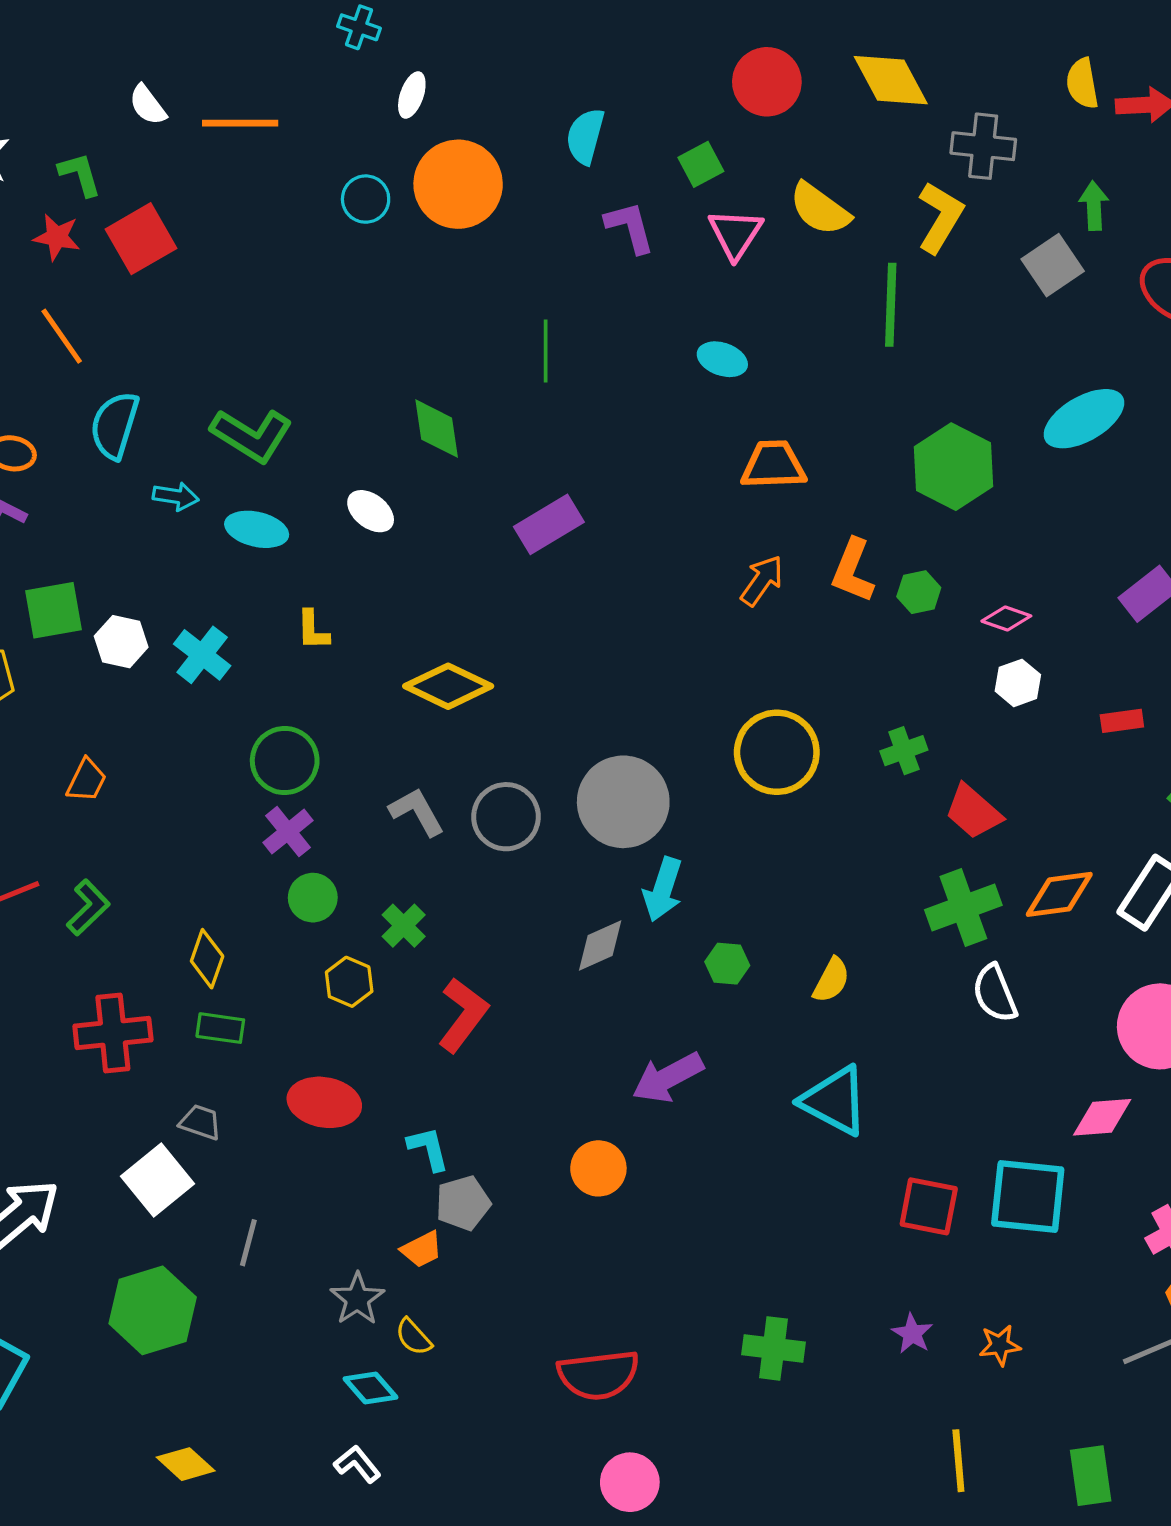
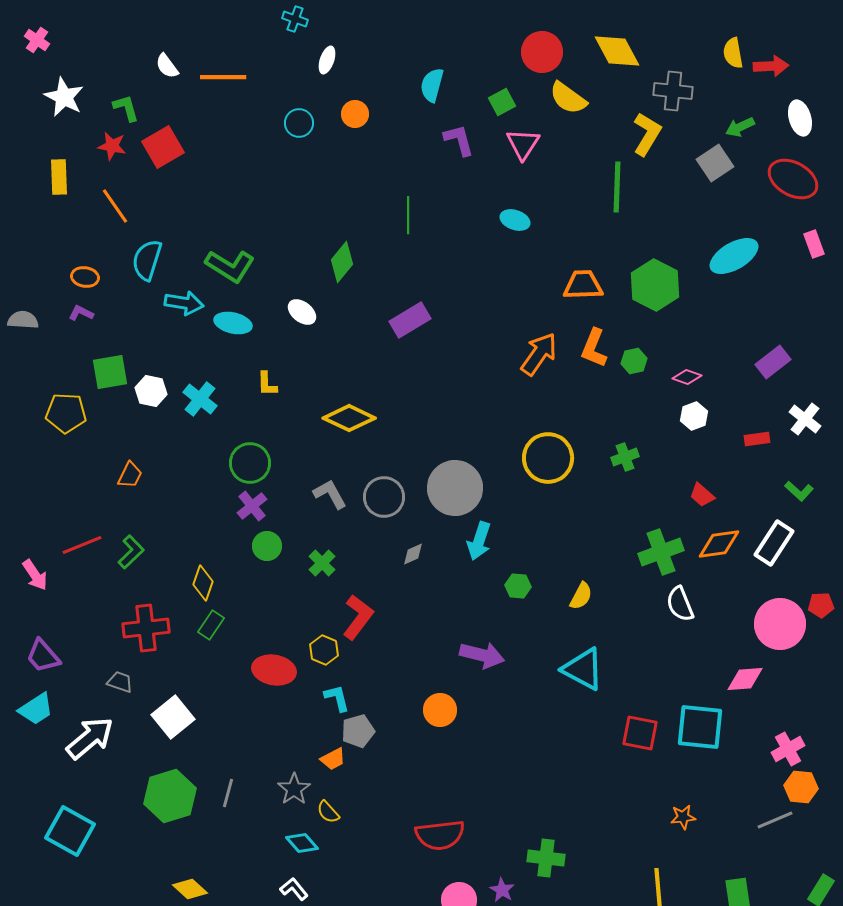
orange circle: (458, 184) -> (355, 114), size x0.5
green arrow: (1094, 206) -> (740, 127), turned -112
yellow semicircle: (820, 209) -> (568, 98), moved
green diamond: (437, 429) -> (342, 262), turned 48
orange trapezoid: (773, 465) -> (583, 285), moved
cyan arrow: (176, 496) -> (184, 303), size x1.4
orange arrow: (762, 581) -> (539, 354), size x1.4
red trapezoid: (973, 812) -> (702, 495), moved, size x0.7
gray diamond: (600, 945) -> (413, 554), moved, size x0.7
yellow hexagon: (349, 982) -> (324, 650), moved
green rectangle: (220, 1028) -> (211, 625), turned -64
purple arrow: (668, 1078) -> (482, 655), turned -138
gray trapezoid: (200, 1122) -> (120, 682), moved
gray line: (248, 1243) -> (228, 793), moved
purple star: (912, 1334) -> (502, 890), moved
green cross: (773, 1348) -> (546, 858), moved

